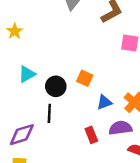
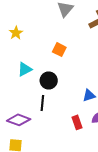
orange square: (85, 78) -> (59, 50), moved
purple diamond: (22, 135) -> (19, 120), turned 35

